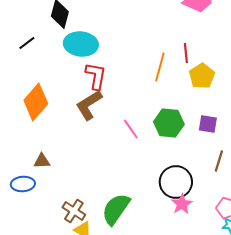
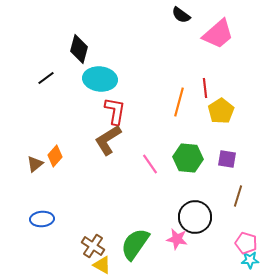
orange diamond: (36, 102) -> (55, 156), moved, size x0.6
brown triangle: (42, 161) -> (35, 164), moved, turned -36
pink star: (182, 204) -> (177, 239), moved, turned -30

